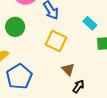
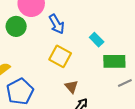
green circle: (15, 27) -> (16, 26), moved

